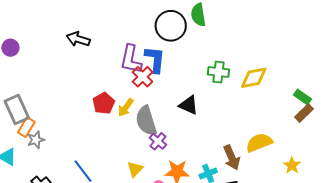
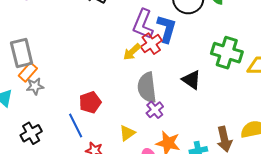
green cross: (218, 72) -> (227, 53), size x1.4
red pentagon: (104, 103) -> (90, 102), moved
yellow arrow: (126, 107) -> (132, 52), moved

